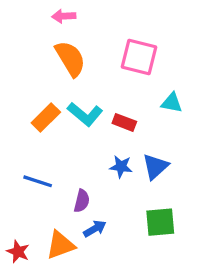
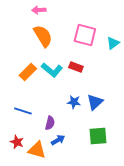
cyan triangle: (172, 103) -> (113, 43), moved, turned -48
red rectangle: (124, 122) -> (76, 67), moved
orange triangle: (61, 245) -> (37, 150), turned 36
red star: (18, 252) -> (17, 142), moved

